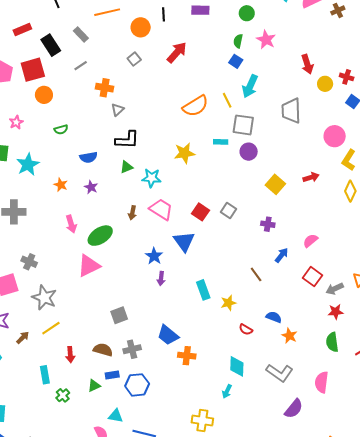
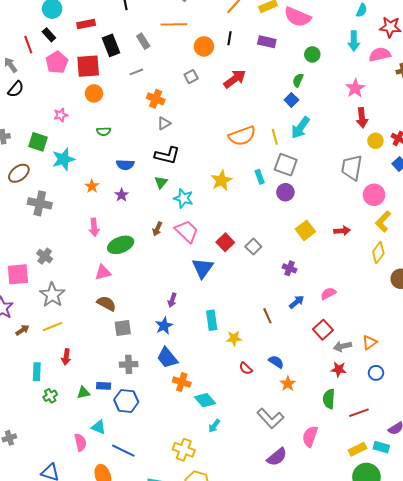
pink star: (266, 40) -> (355, 88), moved
gray trapezoid: (291, 111) -> (352, 168), moved
cyan rectangle: (221, 142) -> (260, 177), turned 56
yellow star: (184, 153) -> (221, 180), turned -30
green triangle: (126, 167) -> (161, 182), turned -40
blue star: (154, 256) -> (164, 326), moved
pink triangle: (89, 266) -> (103, 272), size x0.7
brown semicircle: (103, 350) -> (106, 303), moved
cyan diamond: (237, 366) -> (205, 400), moved, turned -55

